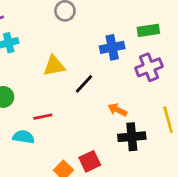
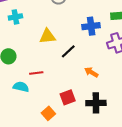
black cross: (132, 137) -> (96, 103), moved
red square: (90, 161) -> (68, 97), moved

